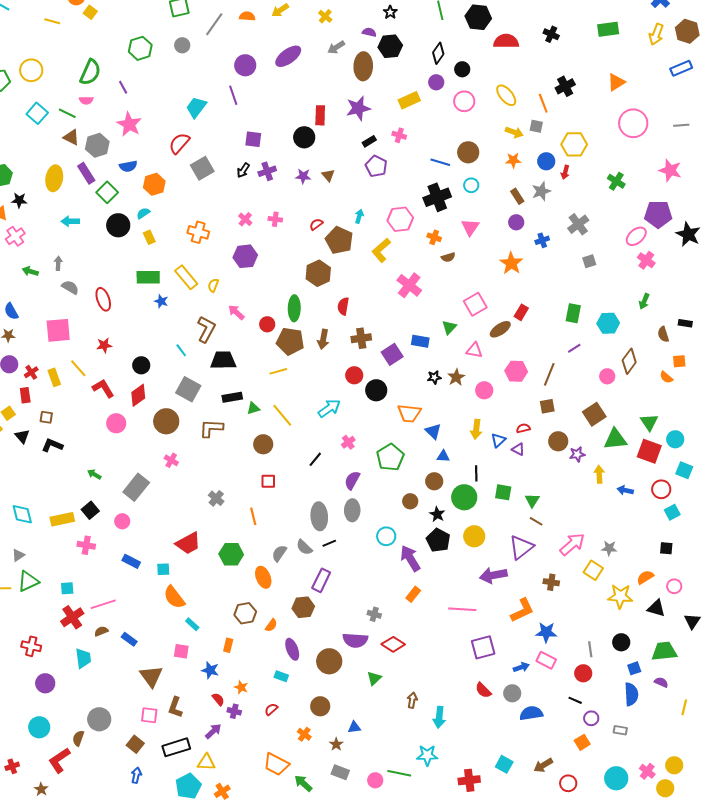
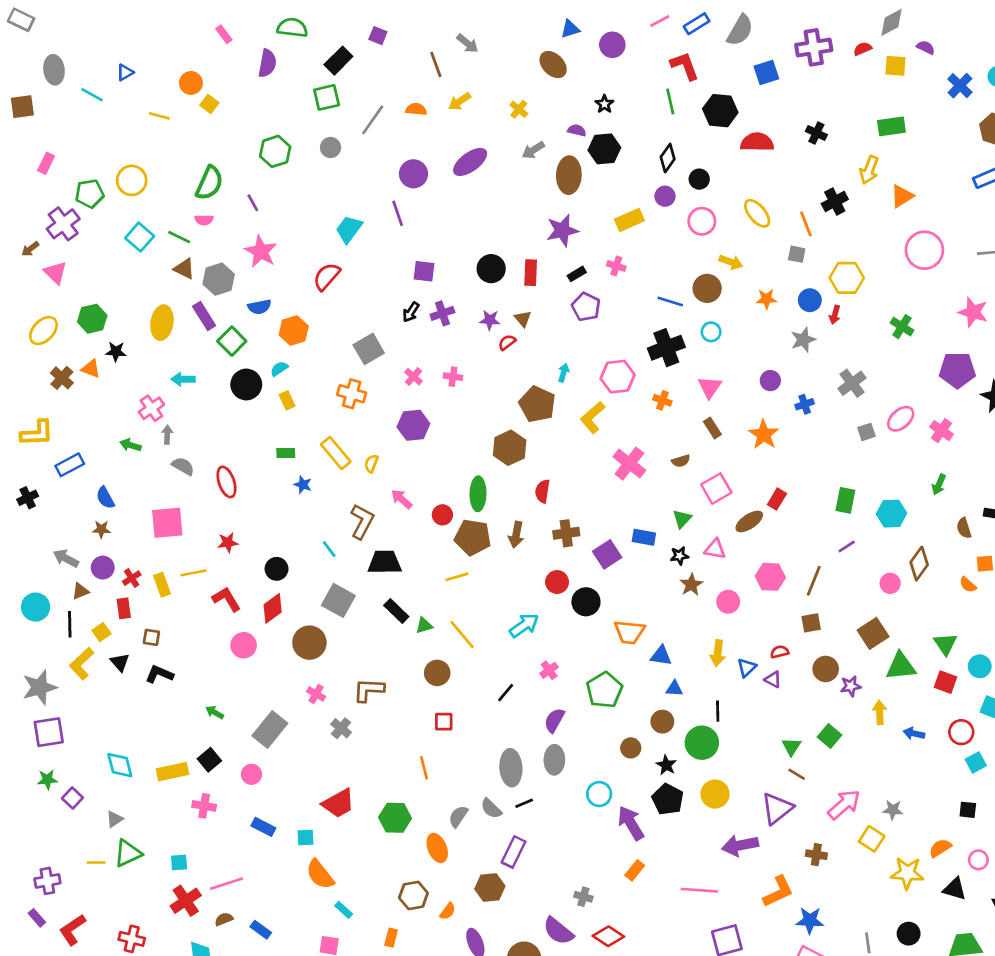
yellow arrow: (656, 34) -> (869, 170), moved
red rectangle: (320, 115) -> (531, 273), moved
yellow arrow: (514, 132) -> (731, 262), moved
gray square: (202, 168) -> (369, 349), moved
brown rectangle: (517, 196) -> (712, 428), moved
red semicircle: (316, 224) -> (507, 342), moved
pink cross: (15, 236) -> (151, 408), moved
pink ellipse: (636, 236) -> (901, 419), moved
brown semicircle: (448, 257) -> (681, 461), moved
green rectangle: (148, 277) -> (286, 453), size x0.6
yellow line: (78, 368) -> (194, 573), turned -60
black star: (434, 377) -> (679, 556), moved
black rectangle: (232, 397) -> (396, 611), turned 54
brown L-shape: (211, 428) -> (369, 690), moved
blue triangle: (433, 431) -> (661, 656), turned -36
red square: (649, 451) -> (945, 682), size x0.7
green square: (503, 492) -> (830, 736), moved, turned 30
gray cross: (216, 498) -> (341, 728), moved
purple semicircle: (355, 640) -> (558, 931), turned 35

